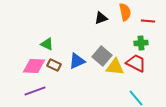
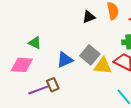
brown rectangle: (54, 65) -> (53, 85), moved, turned 40
purple line: (35, 91) -> (39, 90), moved

